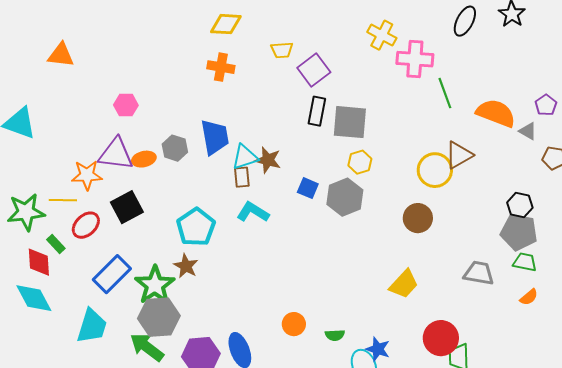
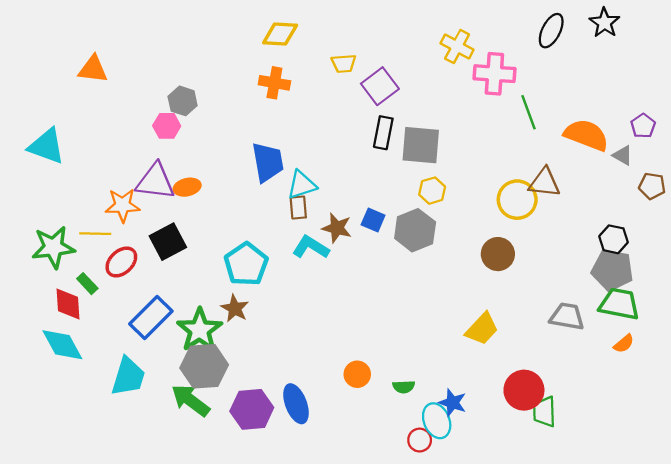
gray hexagon: (175, 148) -> (183, 101), moved
brown triangle: (459, 155) -> (544, 183), turned 36
brown star: (268, 160) -> (337, 228), moved
green trapezoid: (525, 262) -> (619, 304), size x1.5

